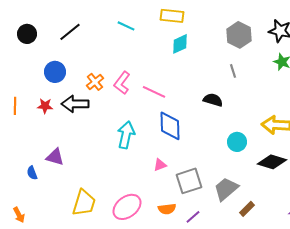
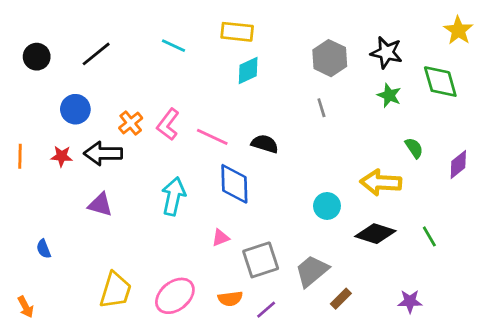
black semicircle: (213, 100) -> (265, 144), moved
purple triangle: (55, 157) -> (100, 205), moved

